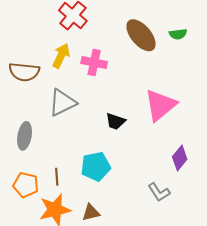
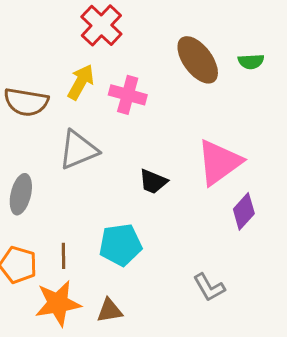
purple diamond: (180, 158) -> (244, 211), moved

